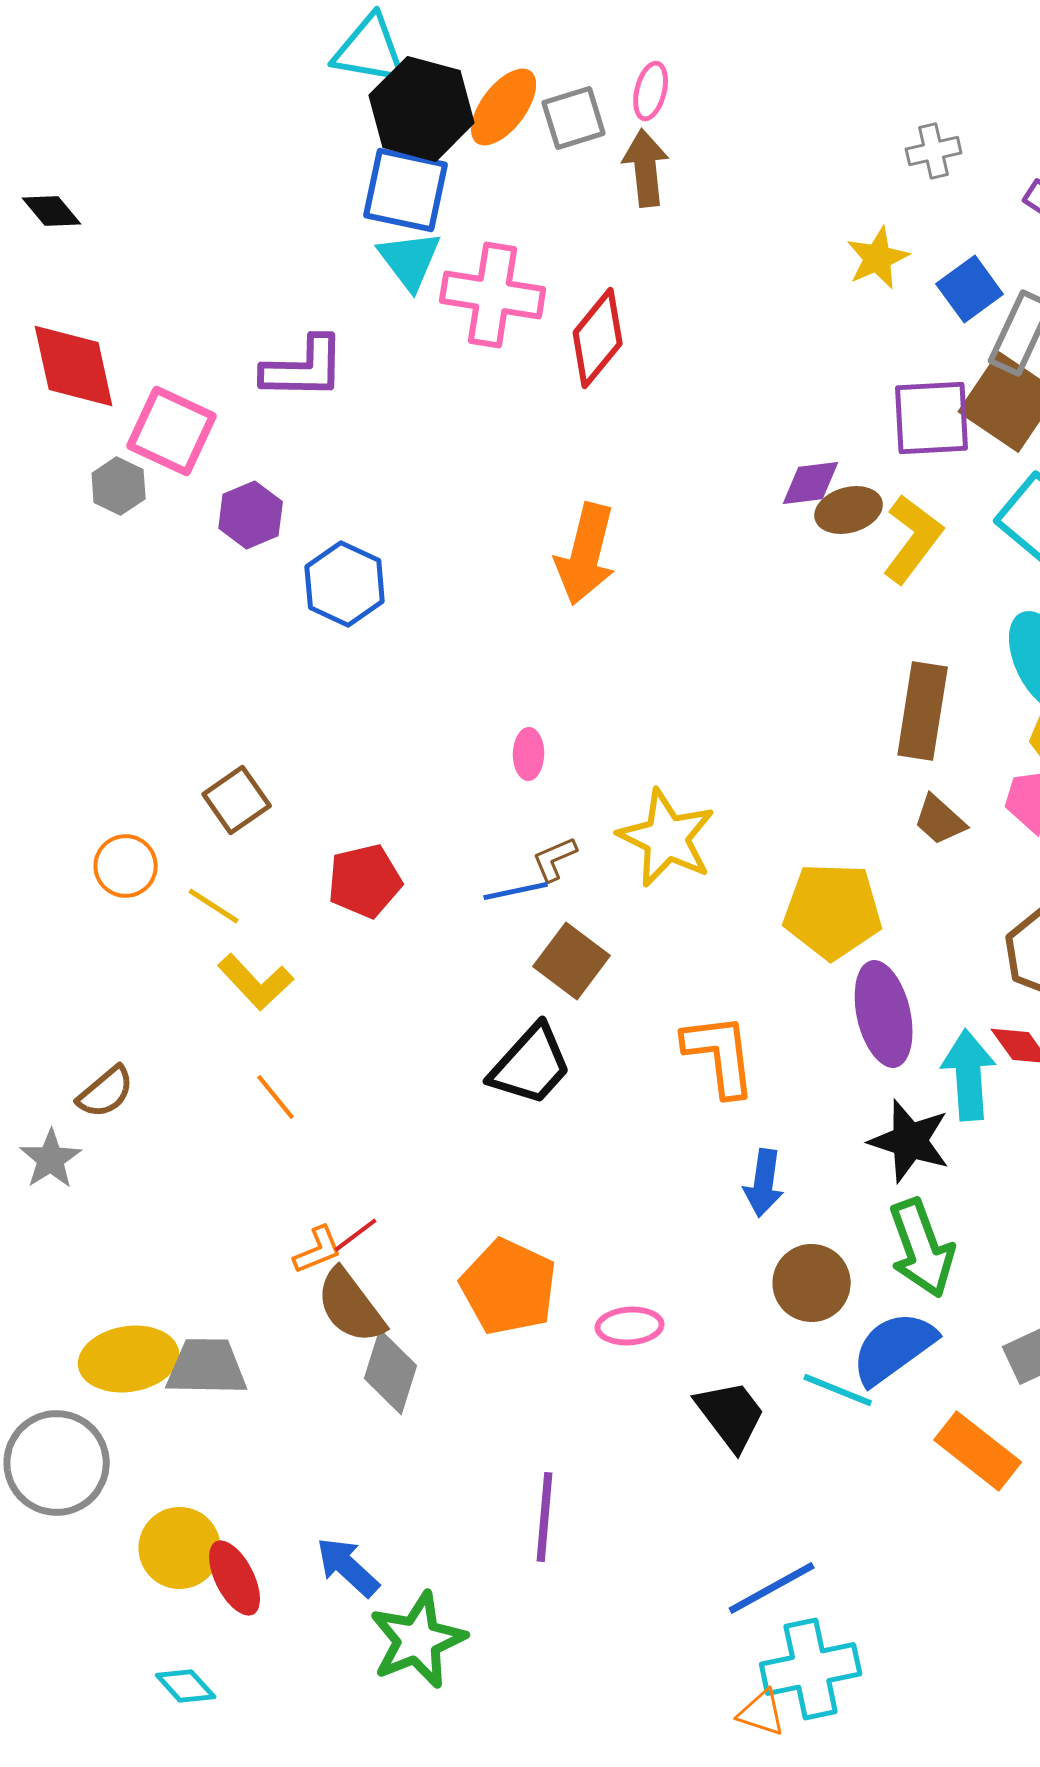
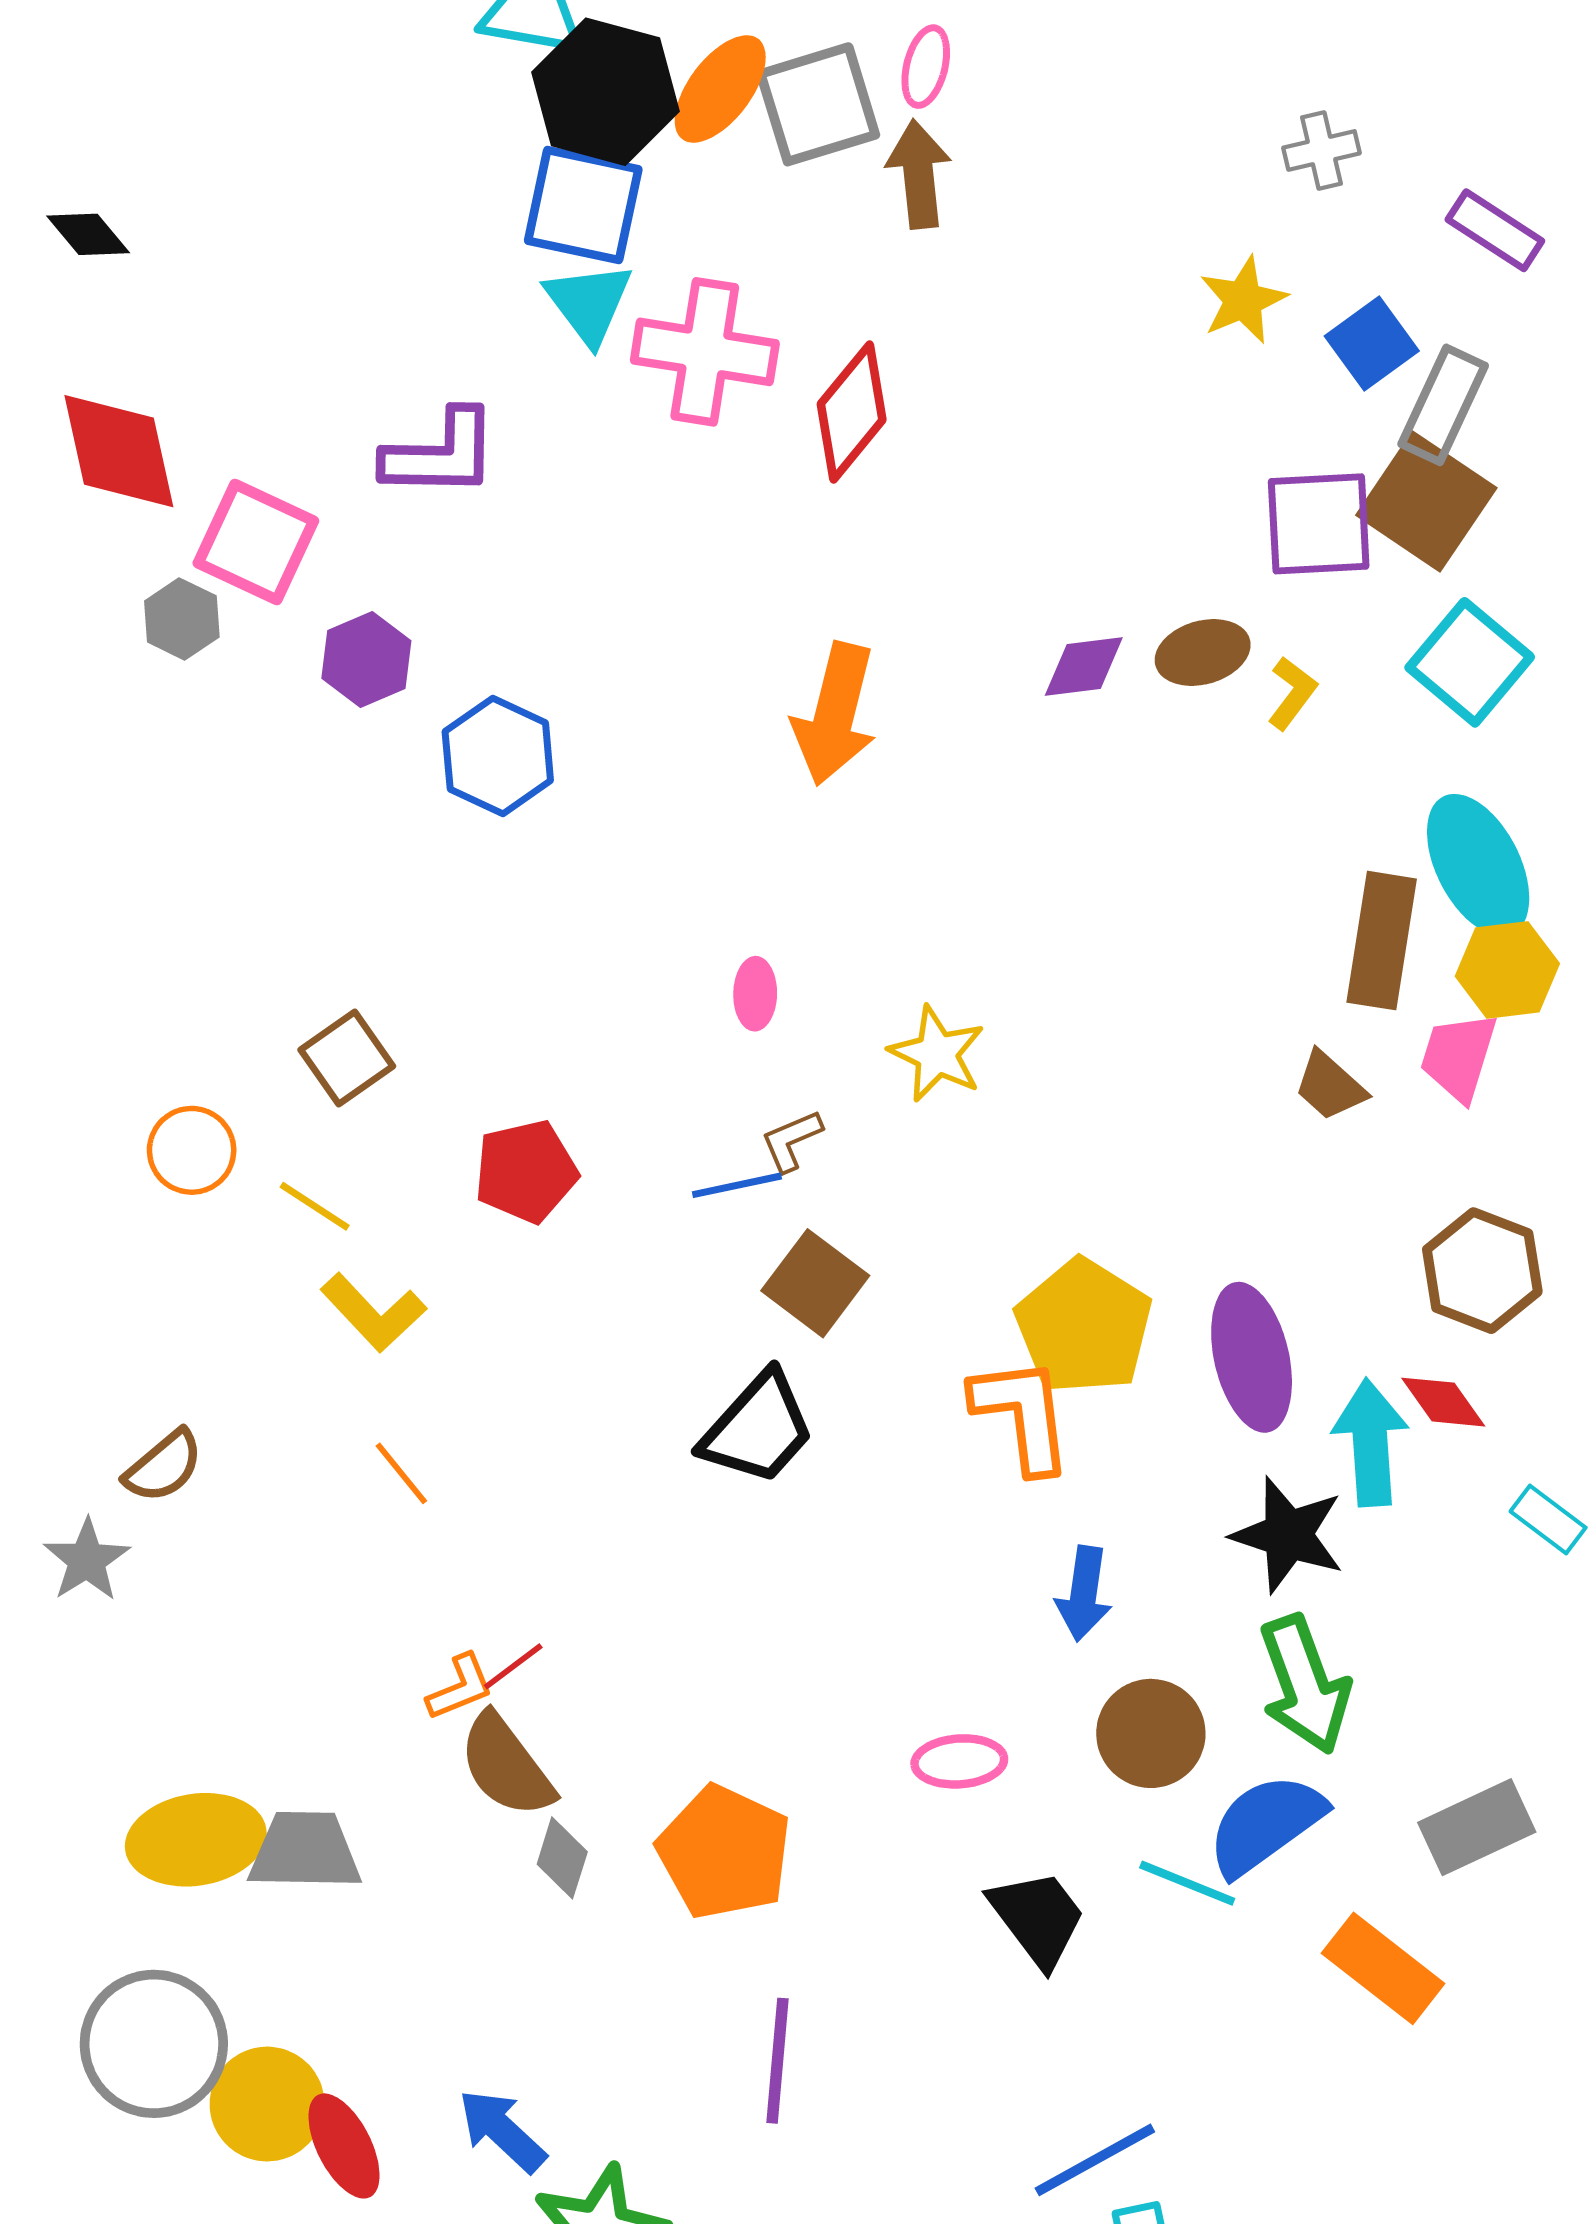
gray square: (574, 118) -> (818, 104), size x1.4
purple diamond: (811, 483) -> (1084, 666), moved
yellow L-shape: (913, 539) -> (1292, 693), size x0.6
brown rectangle: (923, 711) -> (1382, 941), moved
yellow star: (667, 838) -> (937, 1054), moved, size x0.7
yellow pentagon: (833, 911) -> (1084, 1327), moved, turned 30
orange pentagon: (509, 1287) -> (724, 1852), moved
pink ellipse: (630, 1326) -> (959, 1761), moved
gray diamond: (391, 1372) -> (562, 1858), size x0.7
gray circle: (57, 1463) -> (154, 2044), moved

